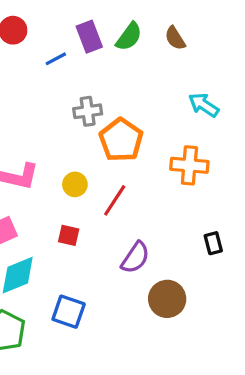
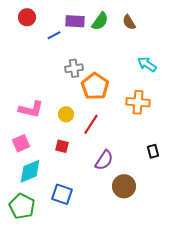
purple rectangle: (89, 37) -> (75, 21), turned -66

